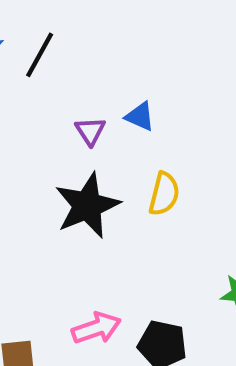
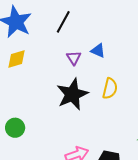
black line: (40, 55) -> (63, 22), moved

